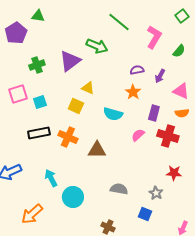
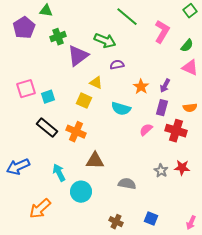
green cross: (37, 65) -> (58, 37), moved
purple semicircle: (137, 70) -> (117, 65), moved
purple arrow: (160, 76) -> (165, 86), moved
pink triangle: (181, 91) -> (190, 68), moved
black rectangle: (39, 133) -> (47, 128), turned 50
brown triangle: (97, 150) -> (95, 161), moved
gray star: (156, 193) -> (161, 171), moved
blue square: (145, 214) -> (151, 219), moved

